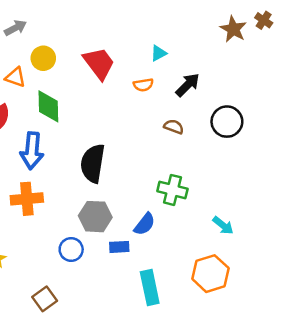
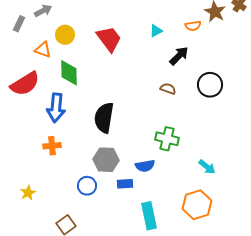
orange semicircle: (143, 85) -> (193, 26), moved
orange cross: (27, 199) -> (52, 146), size x0.7
blue semicircle: (145, 224) -> (145, 166), turned 42

